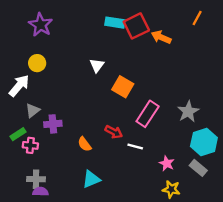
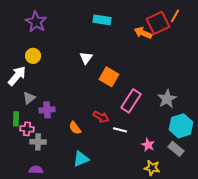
red square: (136, 26) -> (158, 23), moved
green rectangle: (18, 134) -> (16, 119), turned -56
gray cross: (36, 179) -> (38, 142), moved

